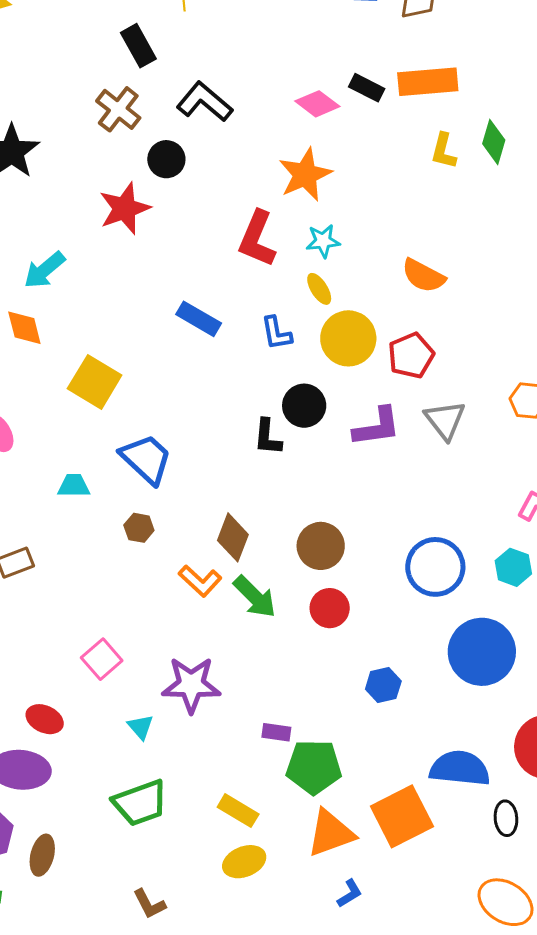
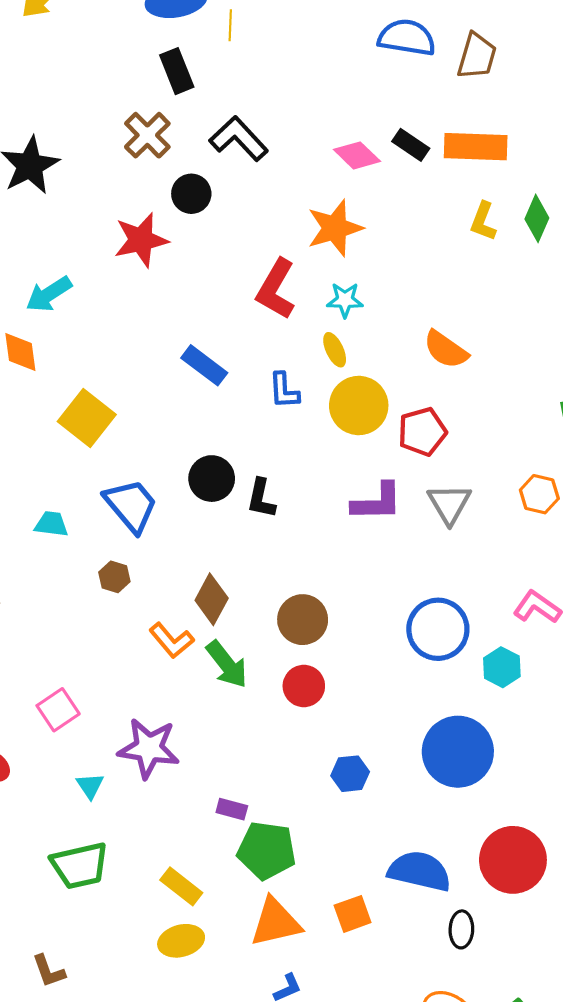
black circle: (304, 406) -> (212, 479), moved
blue circle: (435, 567) -> (438, 629), moved
orange square: (402, 816) -> (353, 914), size x0.6
brown L-shape: (149, 904) -> (49, 971), moved

